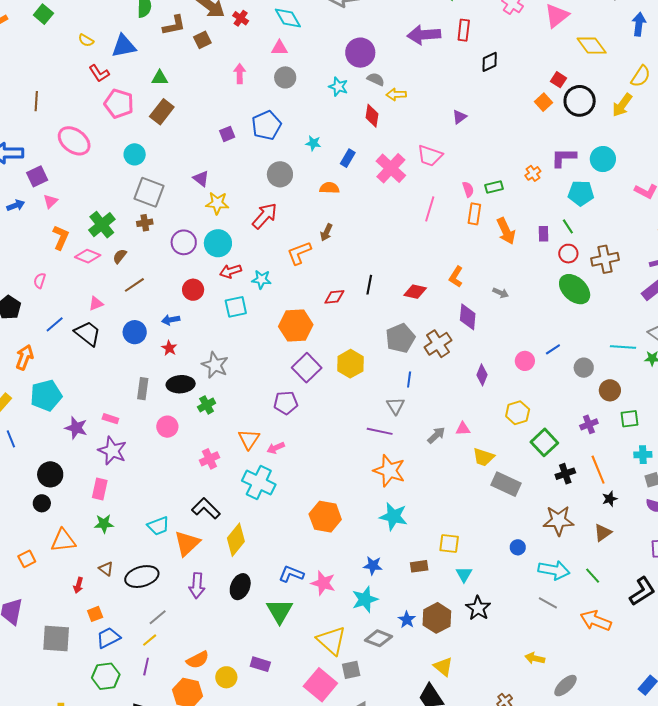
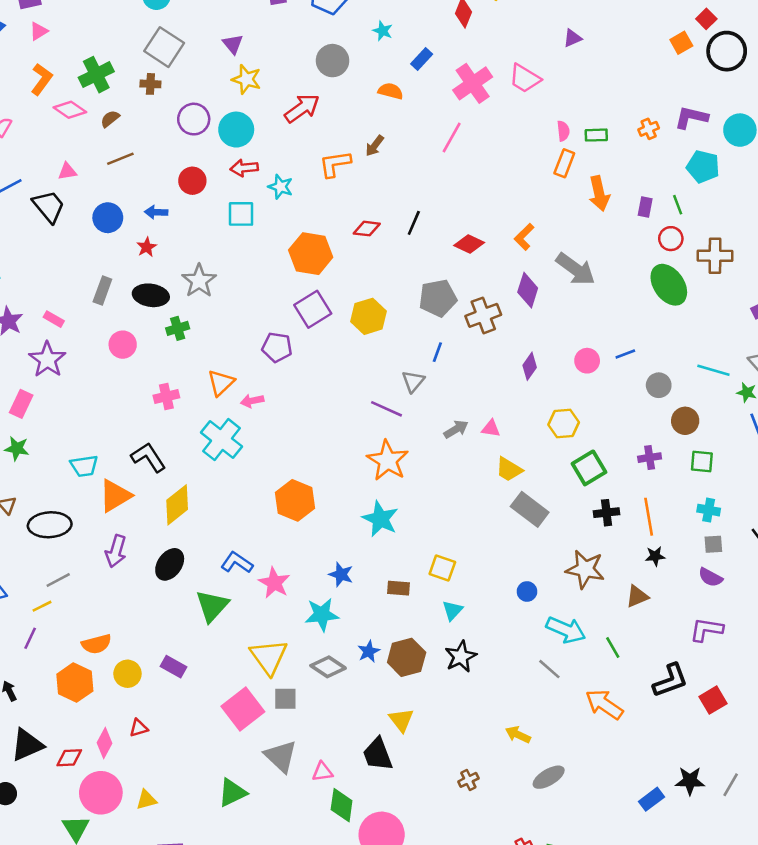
pink line: (430, 209) -> (452, 137), moved
gray arrow: (501, 293) -> (575, 269), size x2.0

